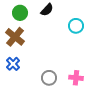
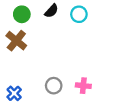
cyan circle: (76, 26) -> (79, 14), moved
blue cross: (13, 64) -> (14, 93), moved

